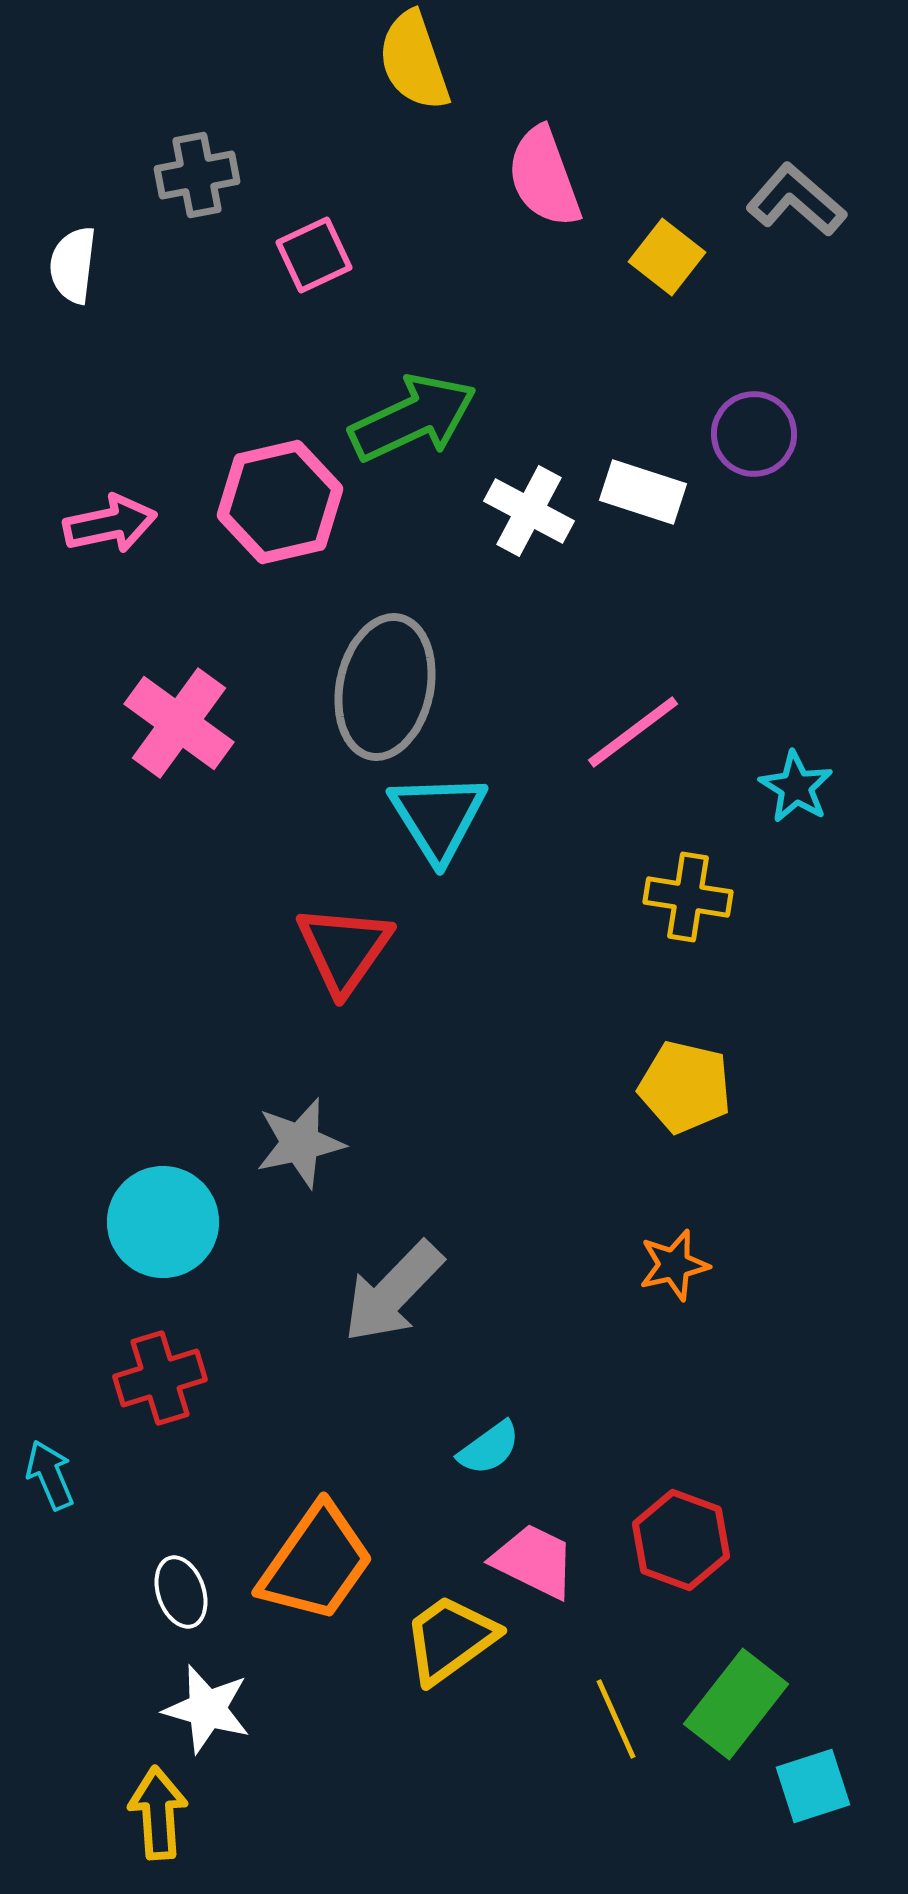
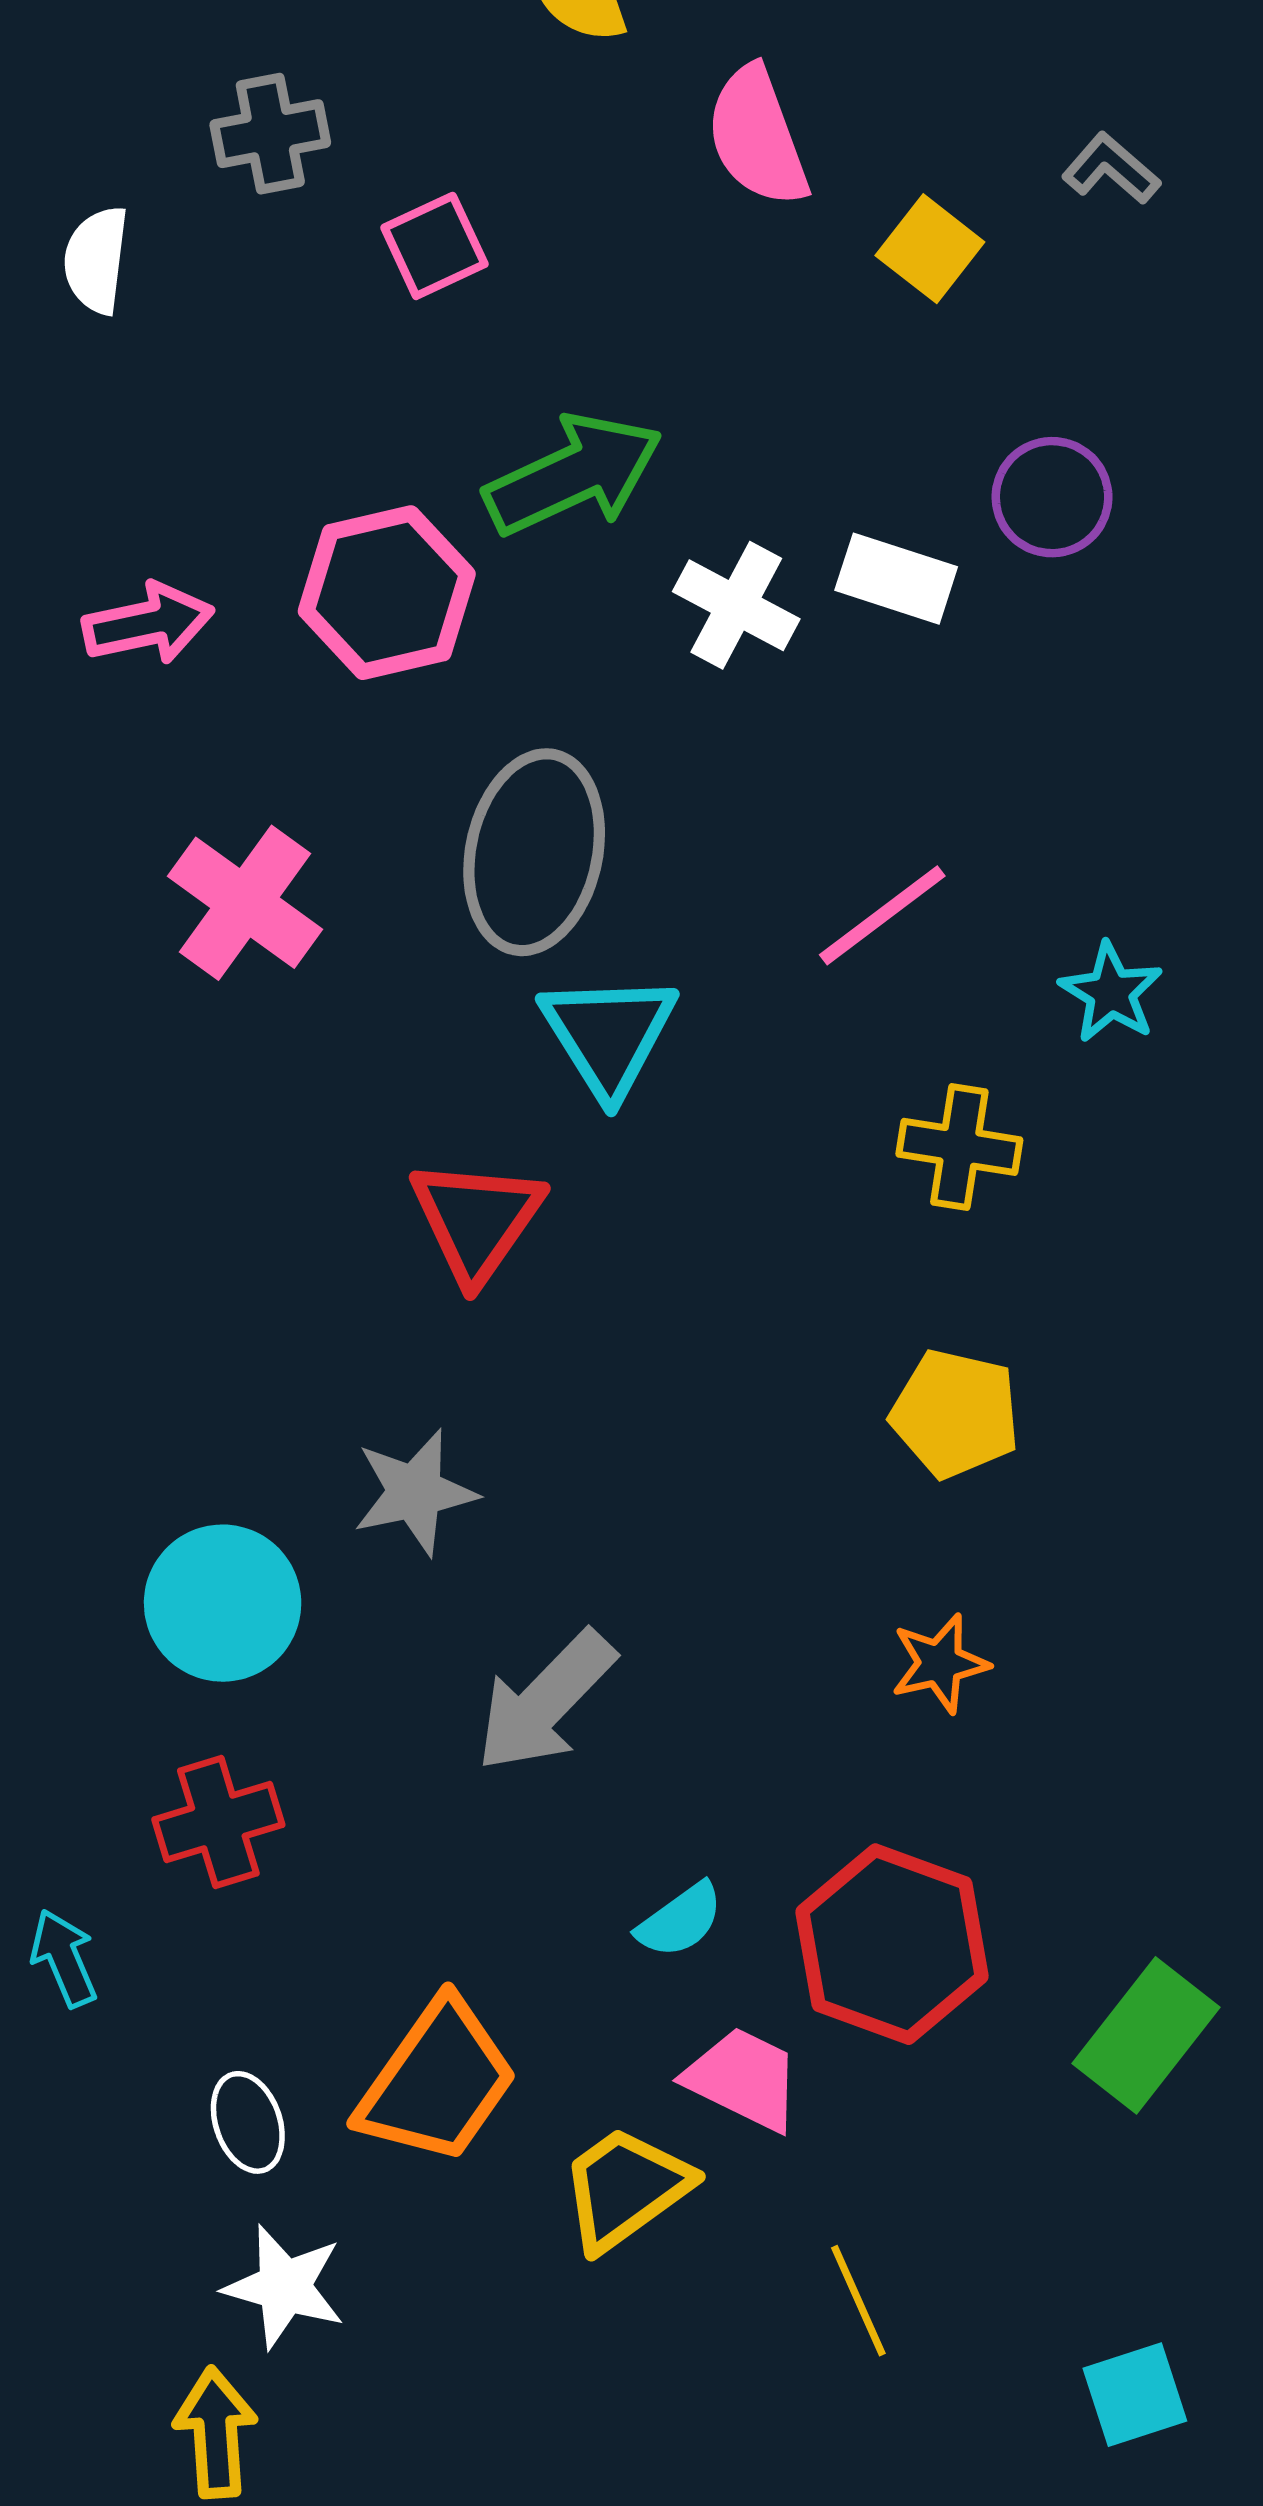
gray L-shape: (796, 200) -> (1111, 169), size x0.7
red hexagon: (681, 1540) -> (892, 1944), moved, size x1.4
green rectangle: (736, 1704) -> (1146, 2035), moved

